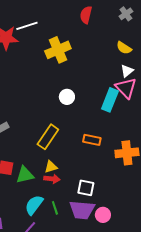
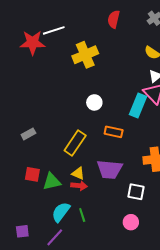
orange rectangle: (92, 140) -> (114, 132), moved
yellow triangle: (51, 167) -> (78, 173), turned 40
white square: (86, 188) -> (136, 192), moved
purple trapezoid: (82, 210) -> (110, 169), moved

